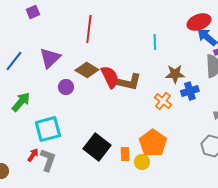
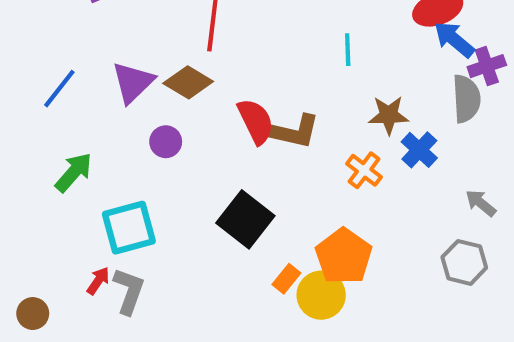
brown diamond: (87, 70) -> (188, 82), moved
blue cross: (190, 91) -> (419, 150), turned -30
black square: (97, 147) -> (245, 219), moved
orange rectangle: (125, 154) -> (286, 279), turned 40
yellow circle: (142, 162) -> (321, 295), size x1.5

